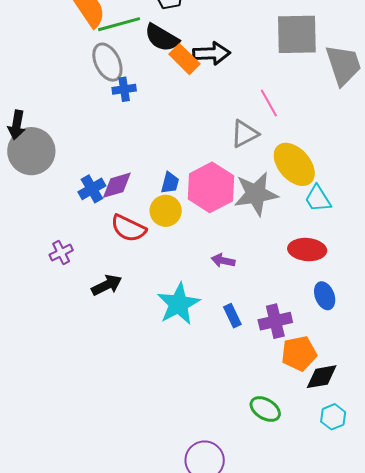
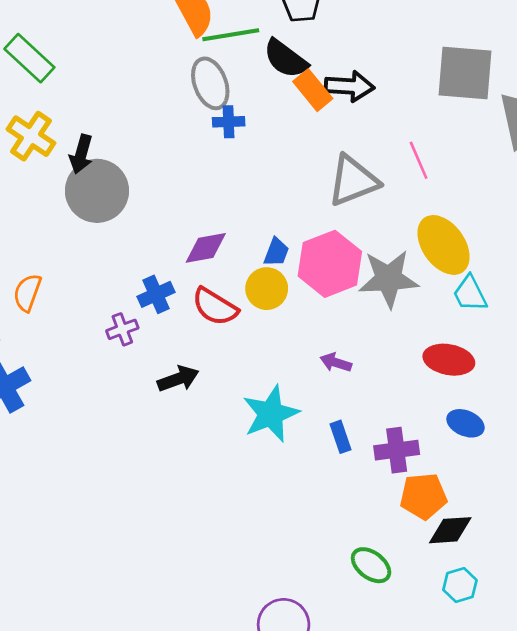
gray triangle: (245, 134) -> (353, 181), moved, size x1.4
blue cross: (92, 189) -> (156, 294), moved
blue ellipse: (325, 296) -> (466, 423), turned -52

